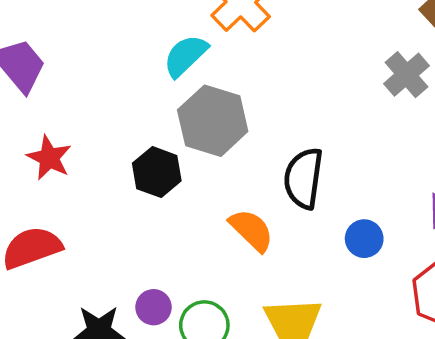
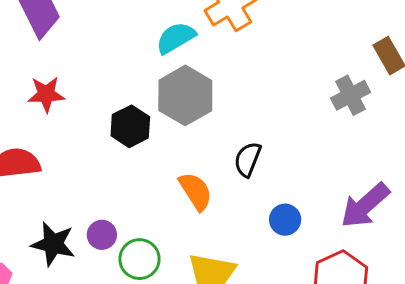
red star: (49, 158) -> (46, 94), turned 30
black semicircle: (303, 178) -> (248, 159), size x0.7

